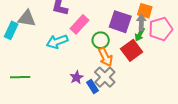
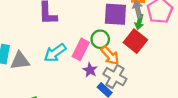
gray triangle: (27, 18) -> (20, 61), moved
pink rectangle: (79, 24) -> (81, 49), moved
purple star: (77, 77) -> (90, 70), moved

